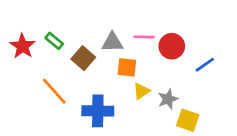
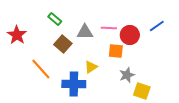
green rectangle: (54, 41) -> (55, 19), moved
blue line: (205, 65) -> (157, 26), moved
orange square: (127, 67) -> (116, 51), moved
yellow triangle: (141, 91) -> (91, 67), moved

